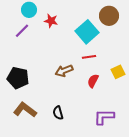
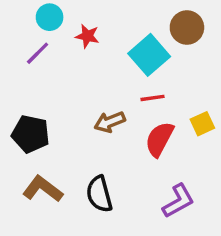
red semicircle: (93, 81) -> (159, 139), size x1.5
black semicircle: (58, 113) -> (99, 194), size x1.5
purple L-shape: (104, 117) -> (178, 201), turned 150

